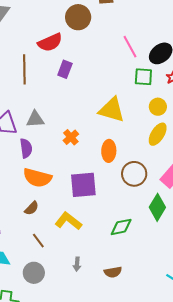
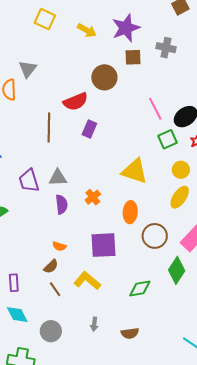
green square: (143, 77) -> (168, 139), turned -30
purple semicircle: (26, 148) -> (62, 204), moved
orange semicircle: (37, 178) -> (59, 246), moved, size x0.5
brown line: (38, 241) -> (55, 289), moved

